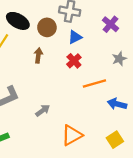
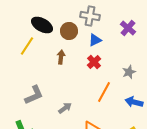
gray star: (119, 59) -> (129, 72), moved
orange line: (94, 83) -> (104, 92), moved, turned -45

